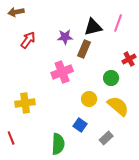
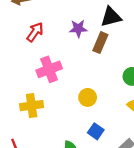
pink cross: (62, 72) -> (49, 69), moved
yellow circle: (89, 99) -> (88, 97), moved

